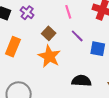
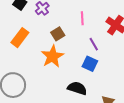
purple line: (77, 36) -> (94, 44), moved
blue square: (98, 49) -> (90, 64), moved

